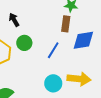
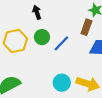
blue line: (53, 50) -> (61, 43), moved

